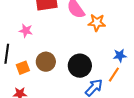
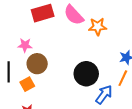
brown circle: (46, 62) -> (37, 64), moved

